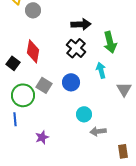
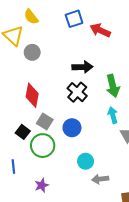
black square: (13, 63) -> (23, 132), moved
cyan arrow: (101, 70) -> (113, 115), moved
gray square: (44, 85) -> (45, 121), moved
green circle: (23, 95) -> (43, 146), moved

